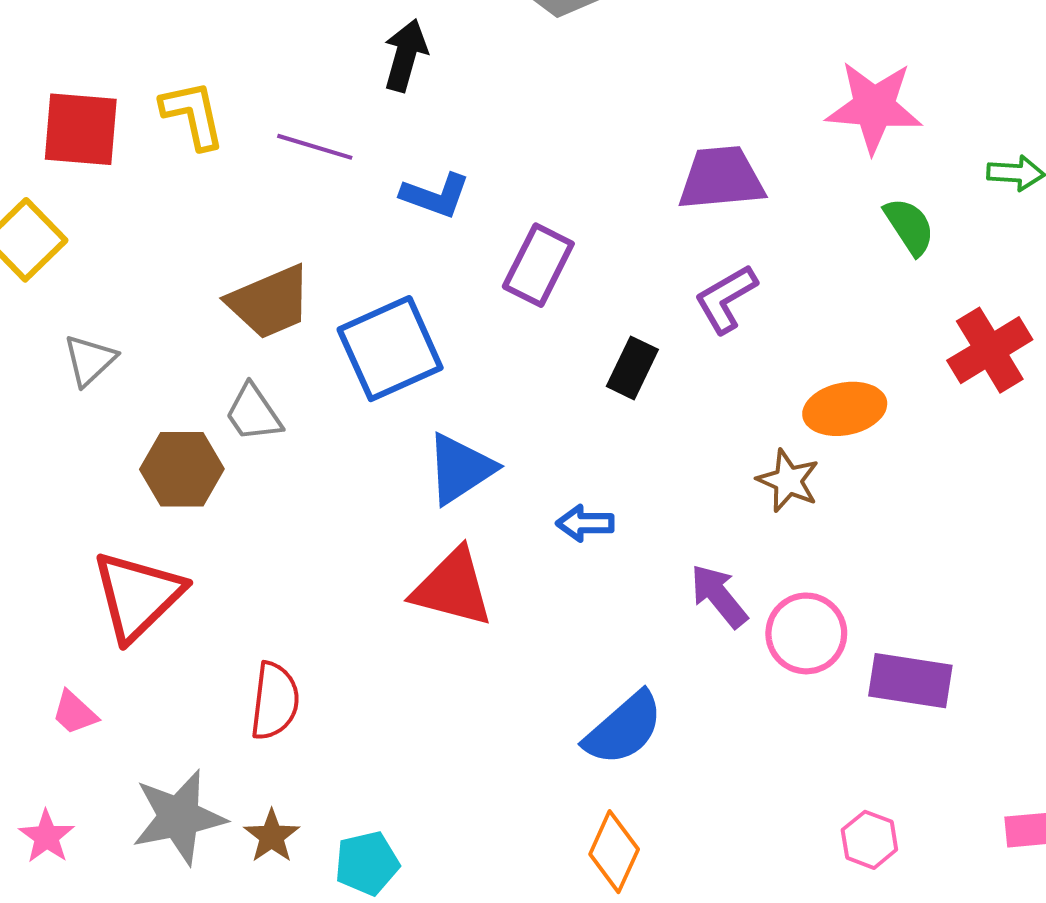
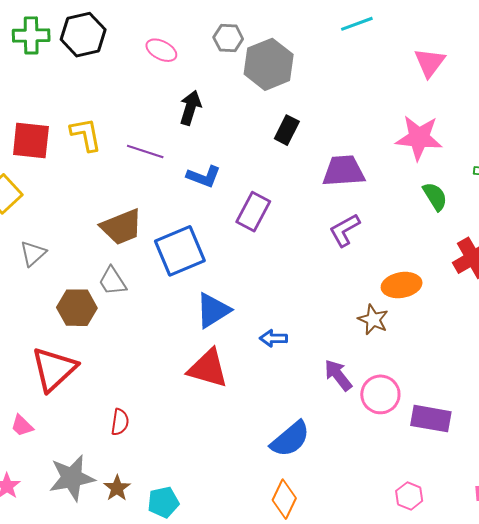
black rectangle: (632, 368) -> (287, 130), moved
red semicircle: (275, 701) -> (120, 422), size x0.7

